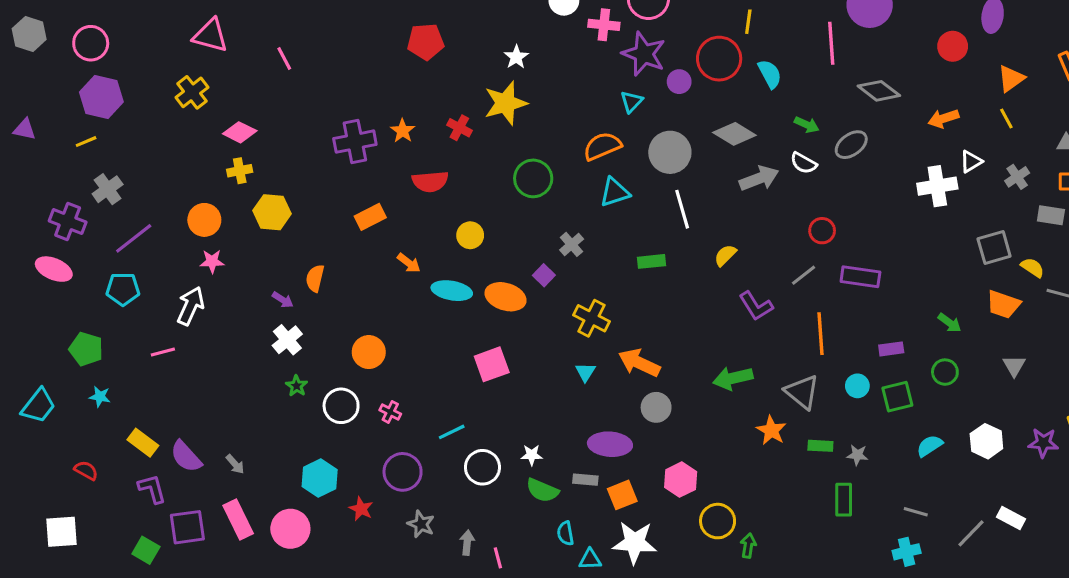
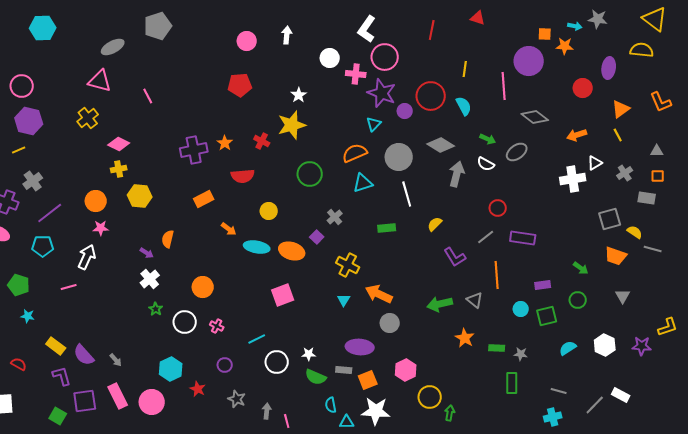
yellow line: (748, 22) -> (465, 69), moved
gray arrow: (759, 178) -> (457, 174), turned -55
gray triangle: (802, 392) -> (475, 300), moved, size x0.7
purple circle: (403, 472) -> (225, 365), size x0.6

